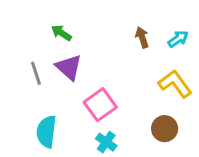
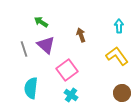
brown arrow: (142, 37) -> (81, 35), moved
cyan arrow: (178, 39) -> (119, 26), turned -56
brown circle: (165, 129) -> (122, 93), moved

